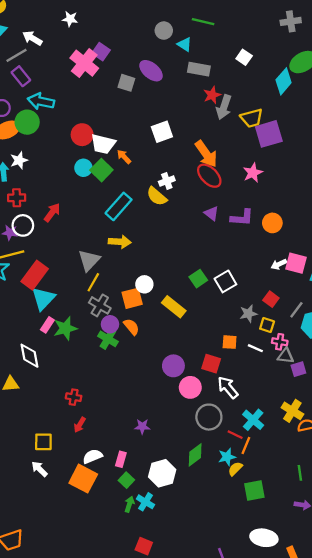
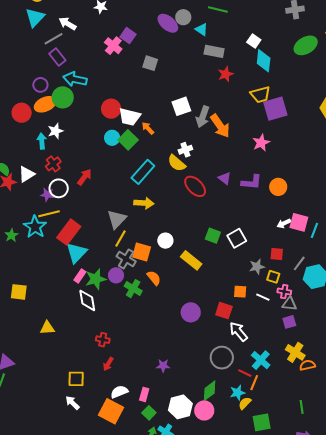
pink cross: (84, 63) -> (113, 46), size x0.7
purple ellipse: (151, 71) -> (168, 23), moved
cyan diamond: (284, 81) -> (264, 61), moved, turned -35
gray arrow: (224, 107) -> (203, 117), moved
red ellipse: (209, 176) -> (195, 186), moved
red cross: (17, 198) -> (53, 164), turned -35
green square: (198, 279) -> (213, 236), turned -35
orange square: (132, 298) -> (142, 252), moved, turned 30
red square: (271, 299) -> (277, 254), turned -32
purple circle: (110, 324) -> (116, 275), moved
white diamond: (29, 356) -> (87, 300), moved
purple square: (298, 369) -> (289, 322), moved
pink circle: (190, 387) -> (204, 410), moved

